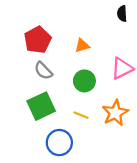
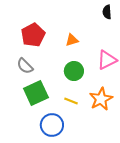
gray semicircle: (43, 71) -> (25, 66), moved

